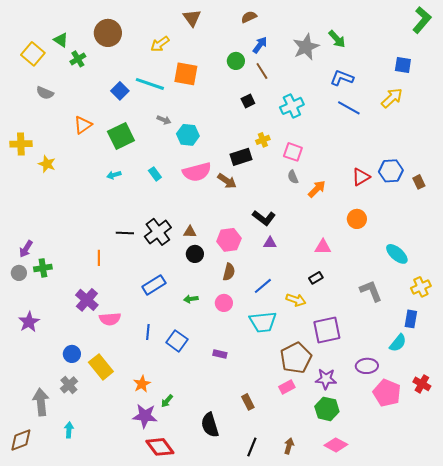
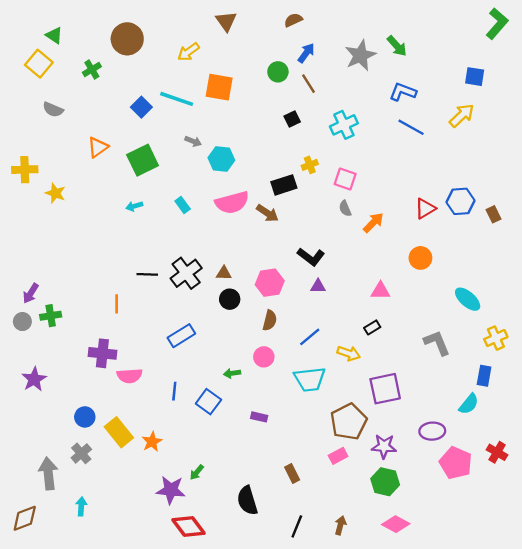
green triangle: (61, 40) -> (54, 35), moved
green arrow: (191, 299) -> (232, 373), moved
purple cross: (87, 300) -> (102, 353), turned -35
orange star: (142, 384) -> (152, 442), moved

